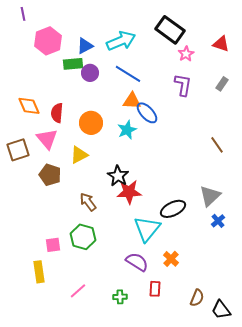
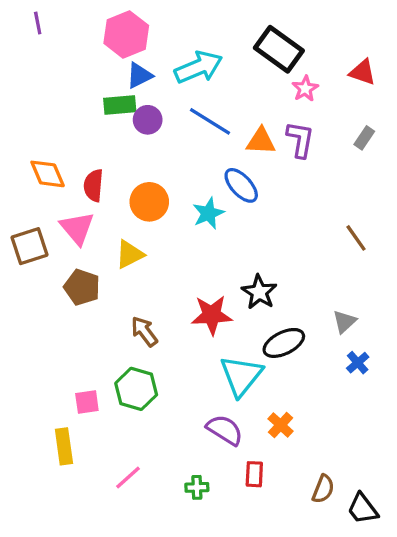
pink hexagon: (48, 41) -> (126, 34), moved
orange triangle: (132, 101) -> (261, 141), moved
black star: (118, 176) -> (259, 292), moved
gray triangle: (210, 196) -> (345, 322), size x0.7

